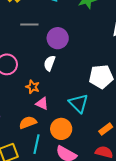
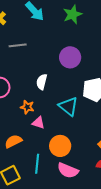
purple circle: (58, 38) -> (70, 57), moved
cyan triangle: (78, 103) -> (68, 106), moved
orange semicircle: (28, 122) -> (13, 141), moved

